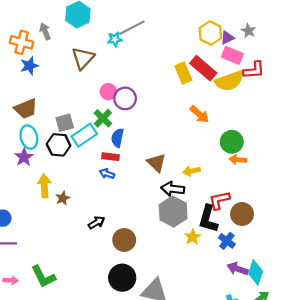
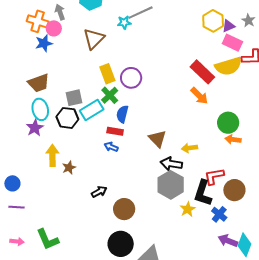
red rectangle: (203, 68) -> (202, 72), moved
yellow rectangle: (183, 73) -> (107, 74), moved
pink circle: (108, 92) -> (54, 28), moved

